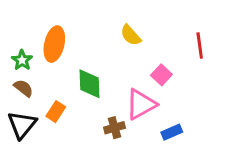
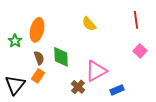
red line: (200, 46) -> (136, 20), moved
pink square: (161, 75) -> (140, 51), moved
brown semicircle: (23, 88) -> (39, 58), moved, turned 32
brown cross: (114, 128) -> (78, 87), turned -32

